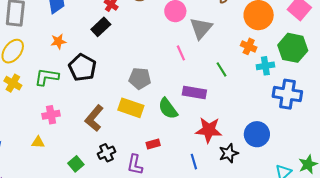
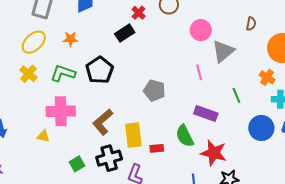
orange star: (58, 41) -> (70, 39), moved
yellow rectangle: (131, 108) -> (133, 135), moved, turned 55
green semicircle: (168, 108) -> (185, 136), moved
pink cross: (51, 115) -> (61, 111), size x1.6
blue circle: (257, 134) -> (261, 128), moved
red rectangle: (153, 144) -> (157, 148), moved
black cross: (106, 153) -> (109, 158), size x1.4

